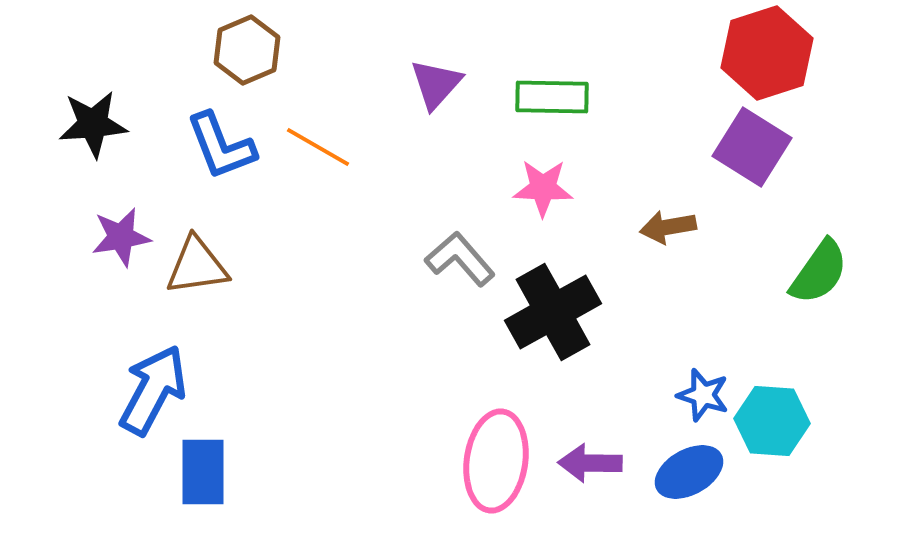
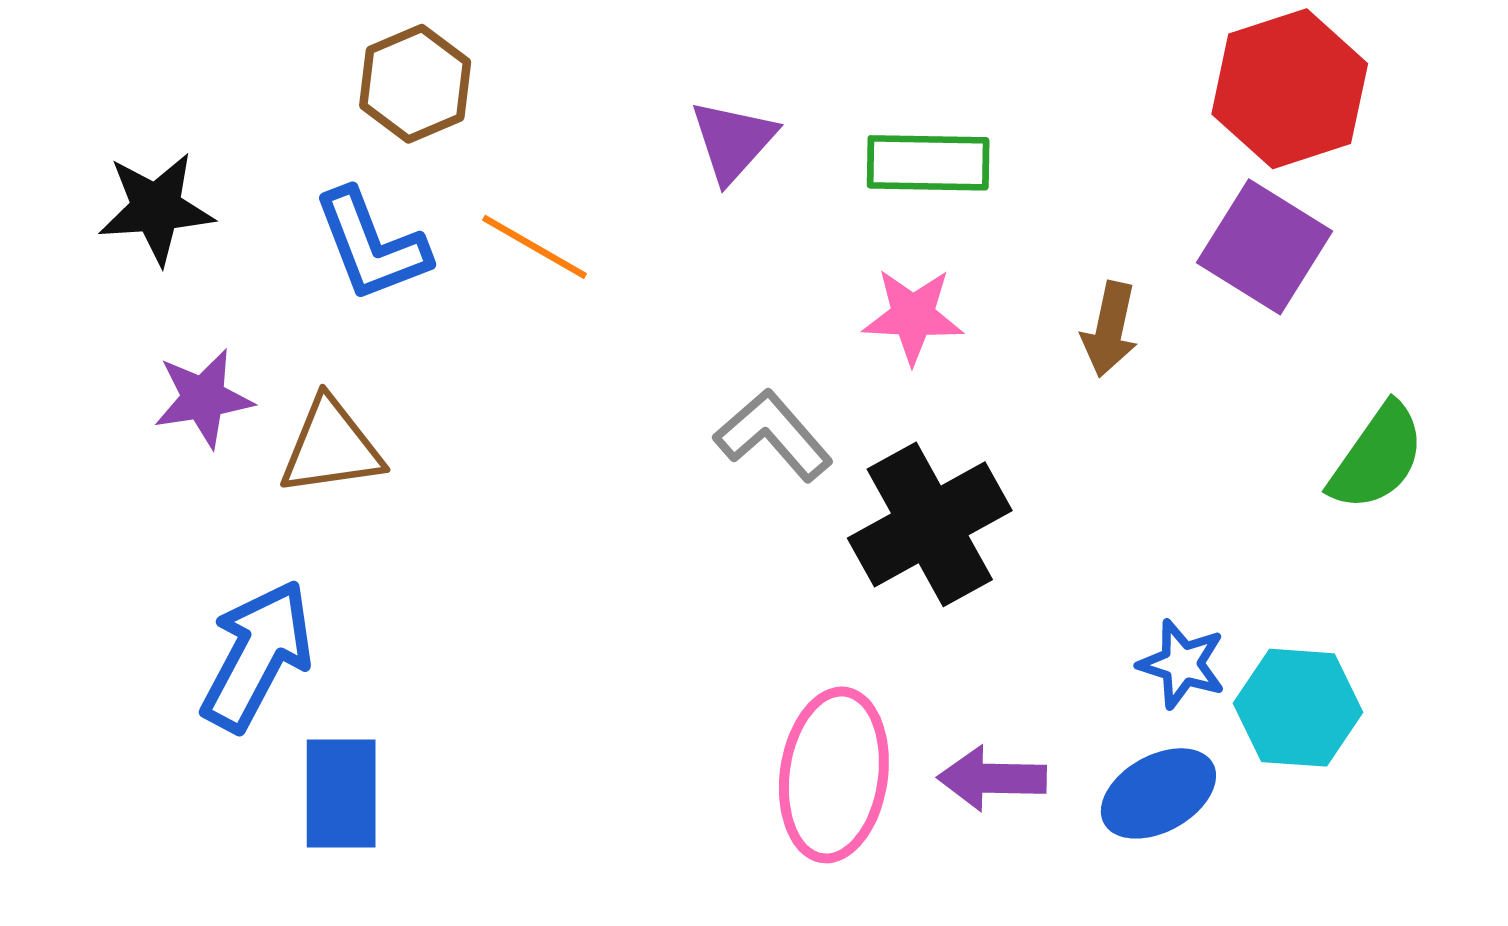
brown arrow: (668, 227) -> (1110, 329), moved, turned -68

